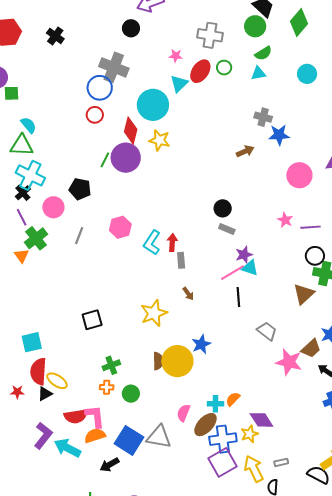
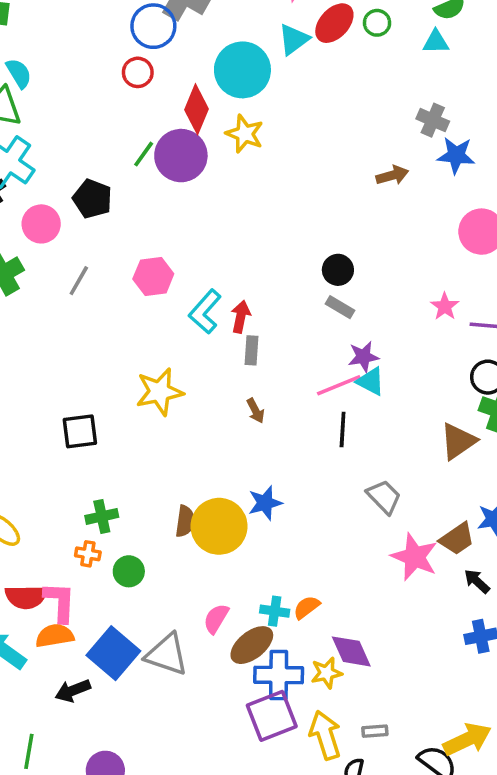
yellow star: (154, 313) -> (159, 392), moved

